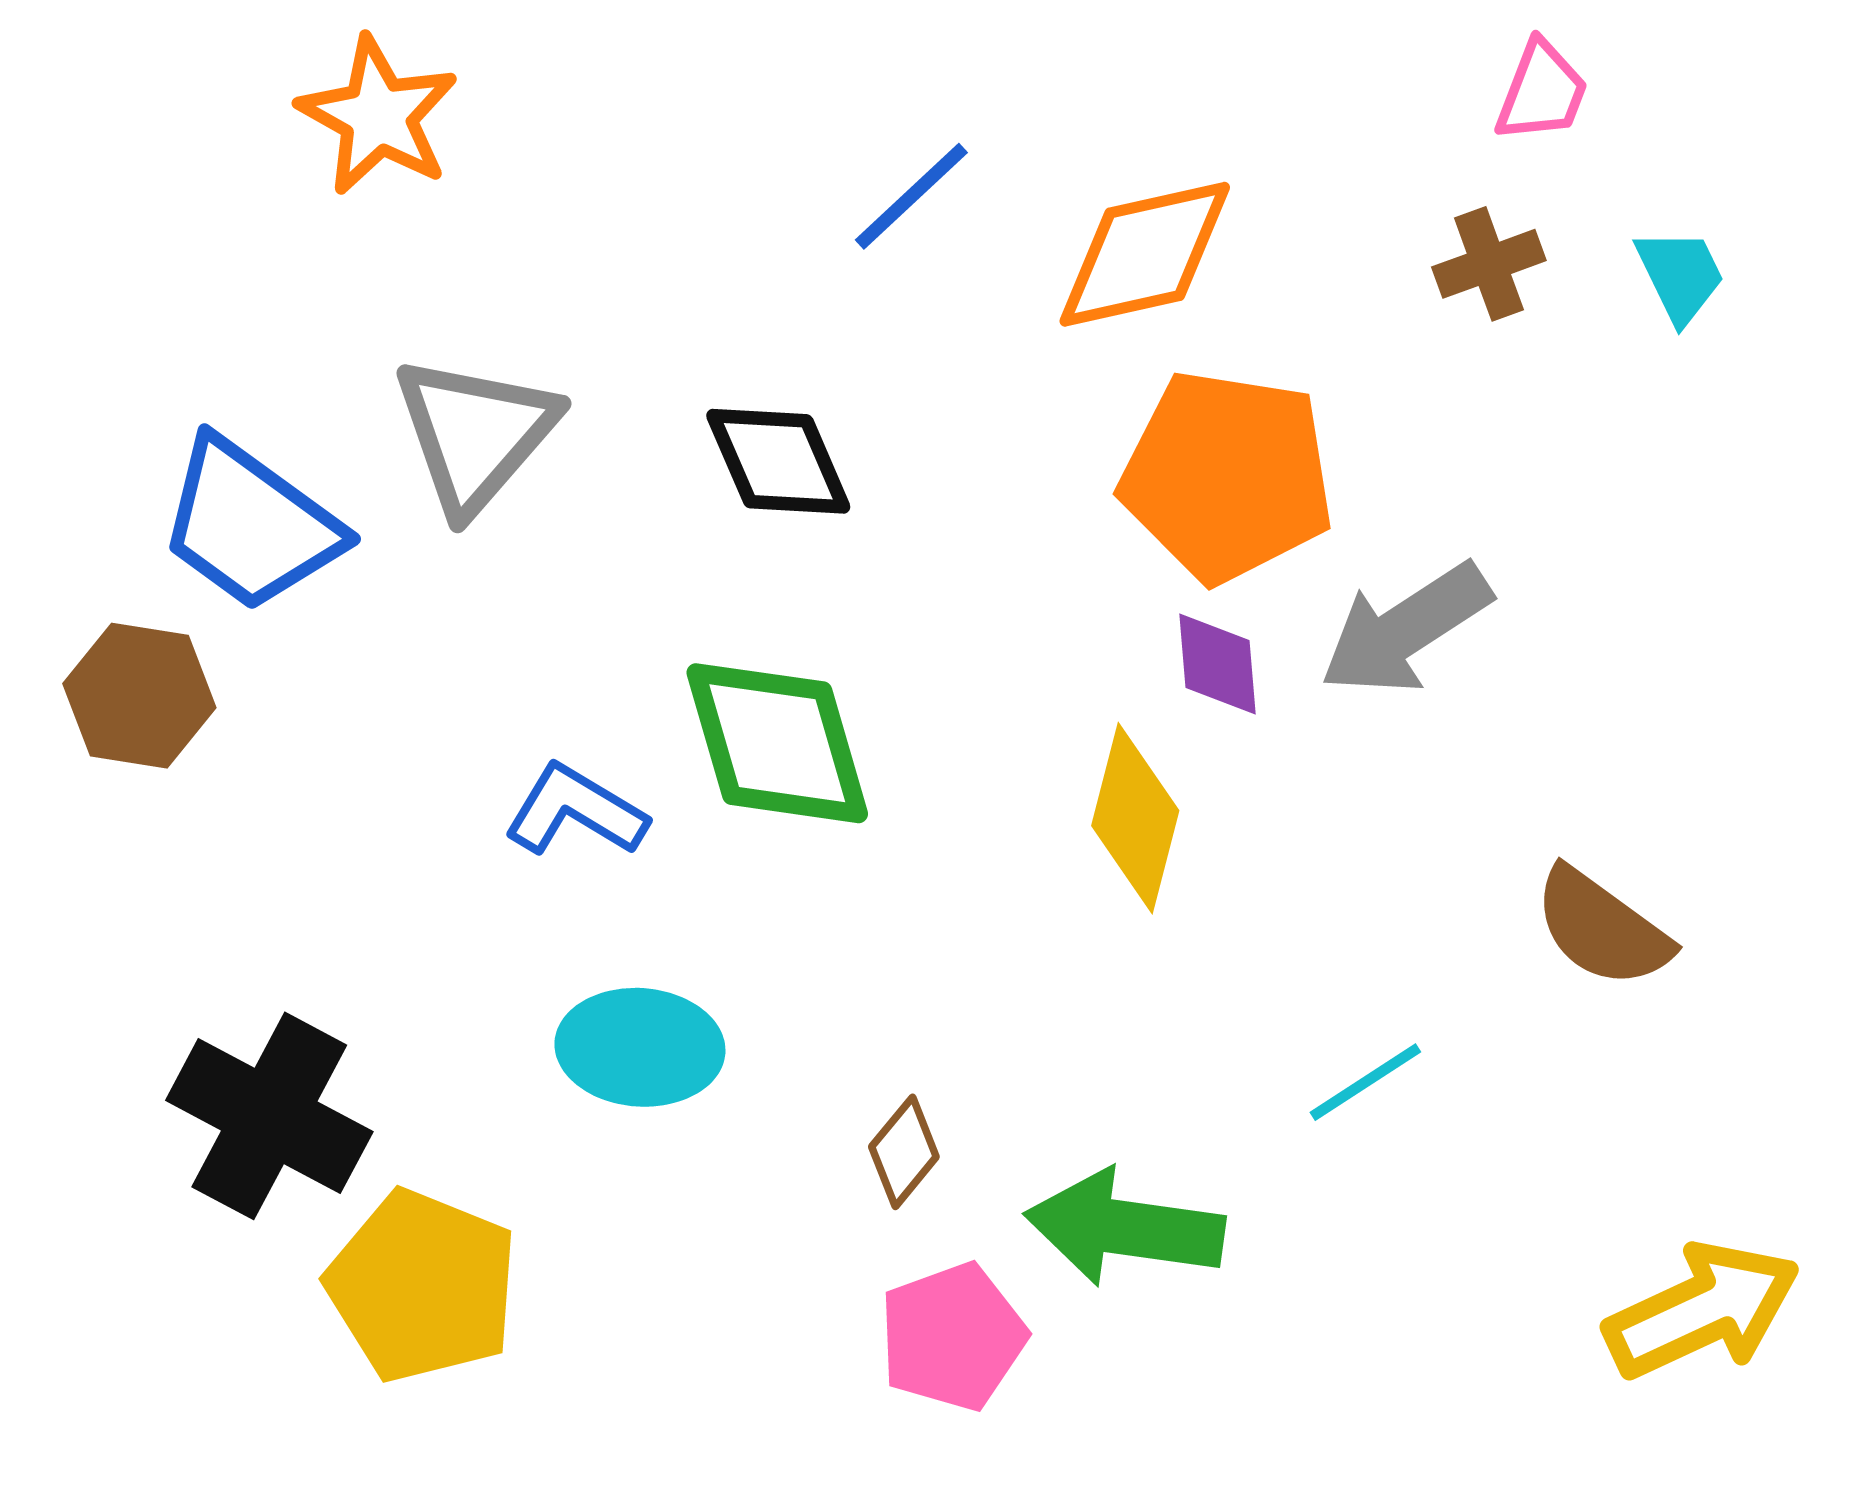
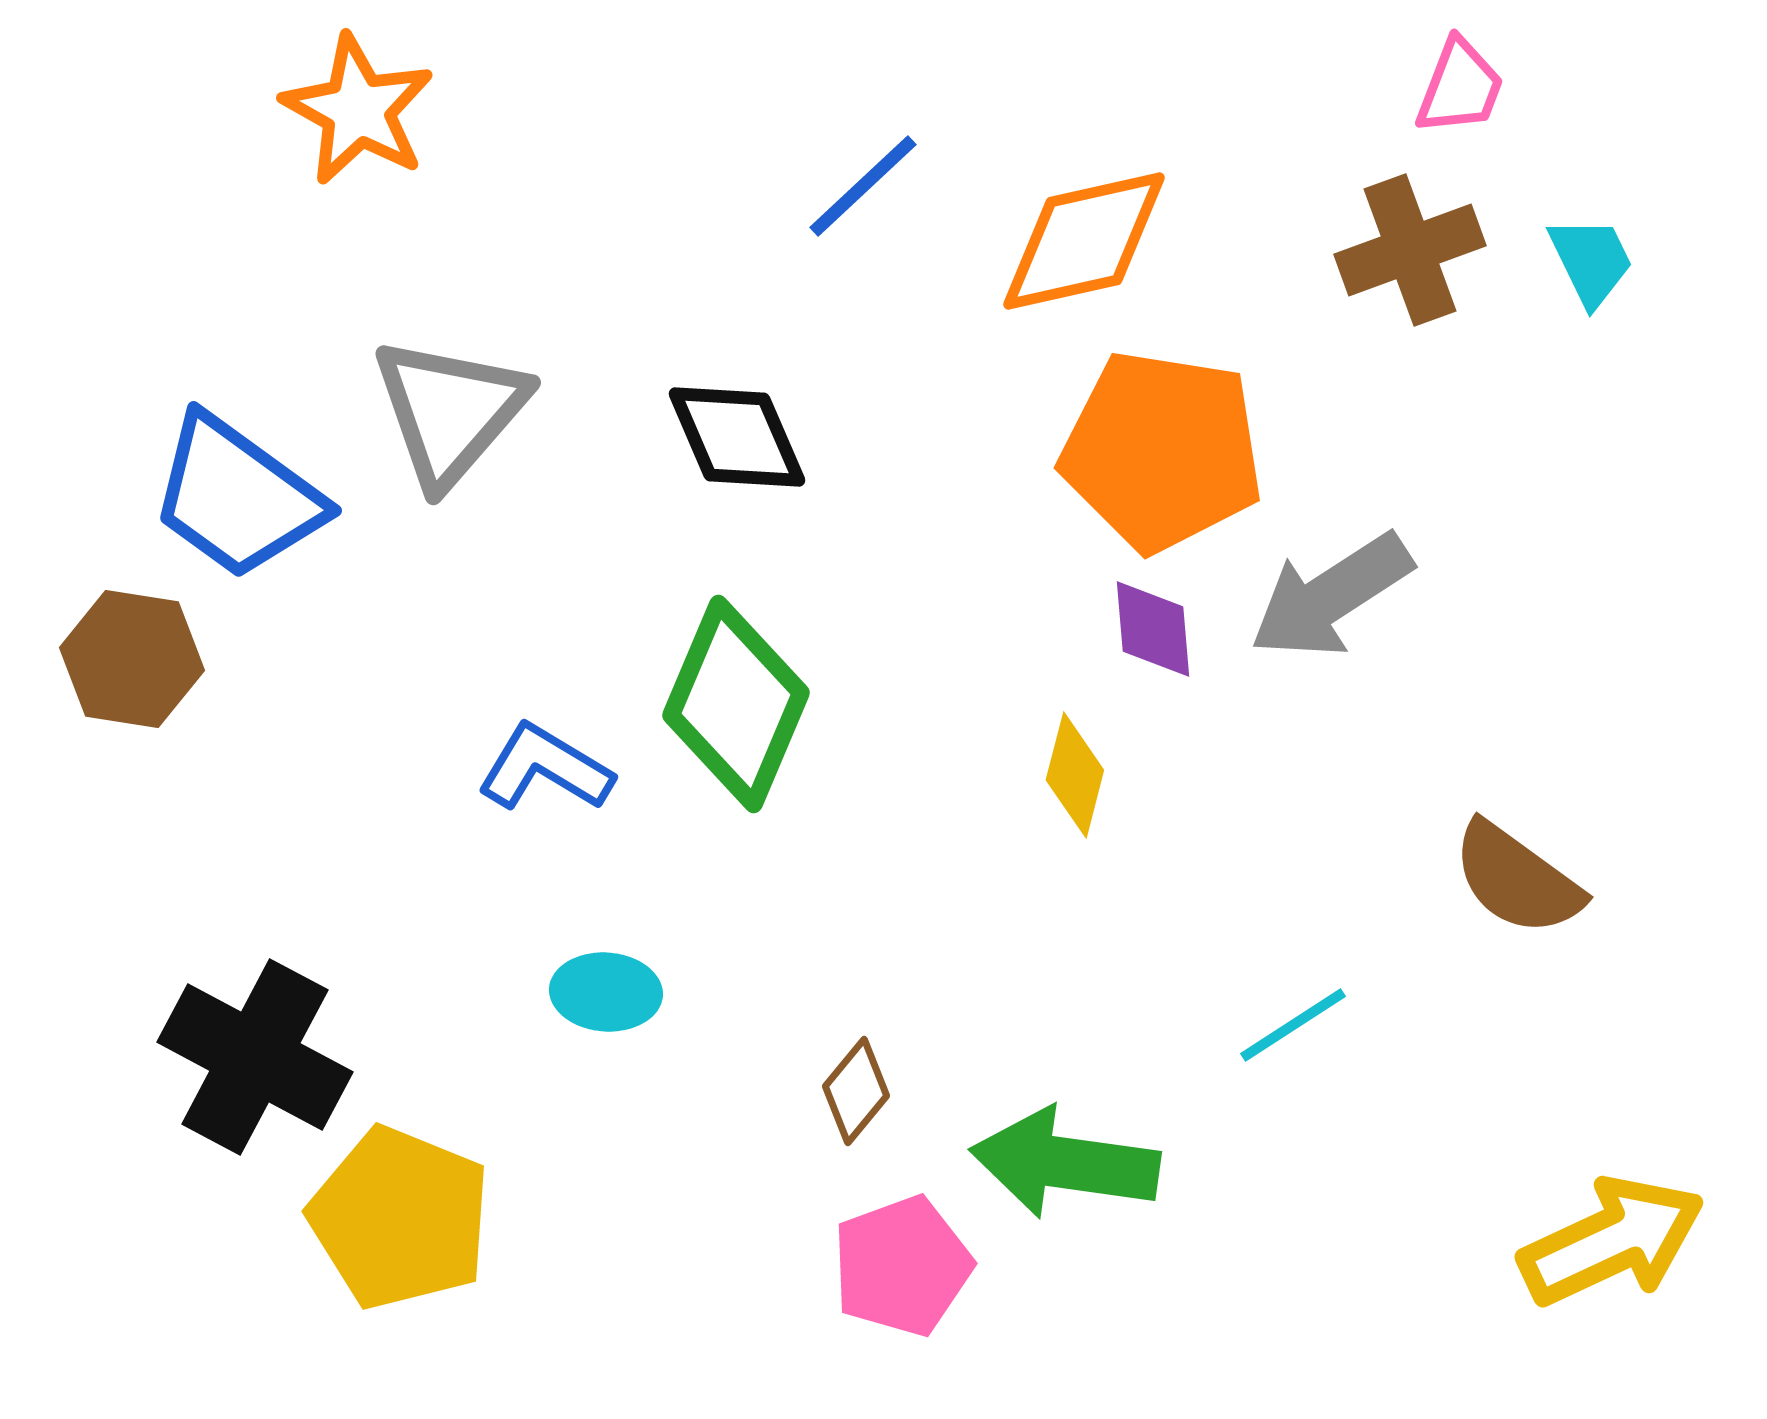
brown cross: (1489, 264) -> (1410, 250), size x1.4
green diamond: (777, 743) -> (736, 704), turned 39
yellow diamond: (1135, 818) -> (1075, 775), size x0.7
cyan ellipse: (640, 1047) -> (606, 992), size x0.7

